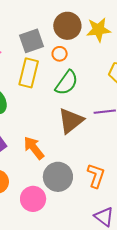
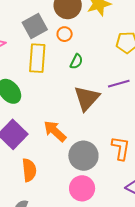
green semicircle: (67, 83) -> (76, 61), size x0.6
pink circle: (33, 199) -> (82, 188), moved

